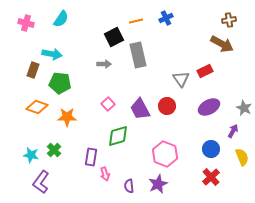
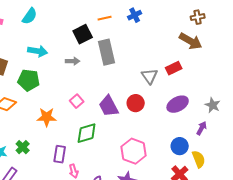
cyan arrow: (52, 54) -> (38, 51), moved
orange star: (67, 117) -> (47, 117), moved
yellow semicircle: (242, 157) -> (199, 159), moved

